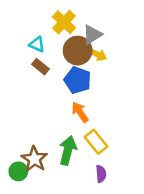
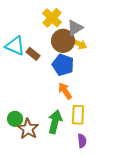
cyan triangle: (37, 44) -> (15, 46), moved, size x1.5
yellow rectangle: (96, 142) -> (78, 115), turned 42
green circle: (18, 171) -> (15, 119), moved

